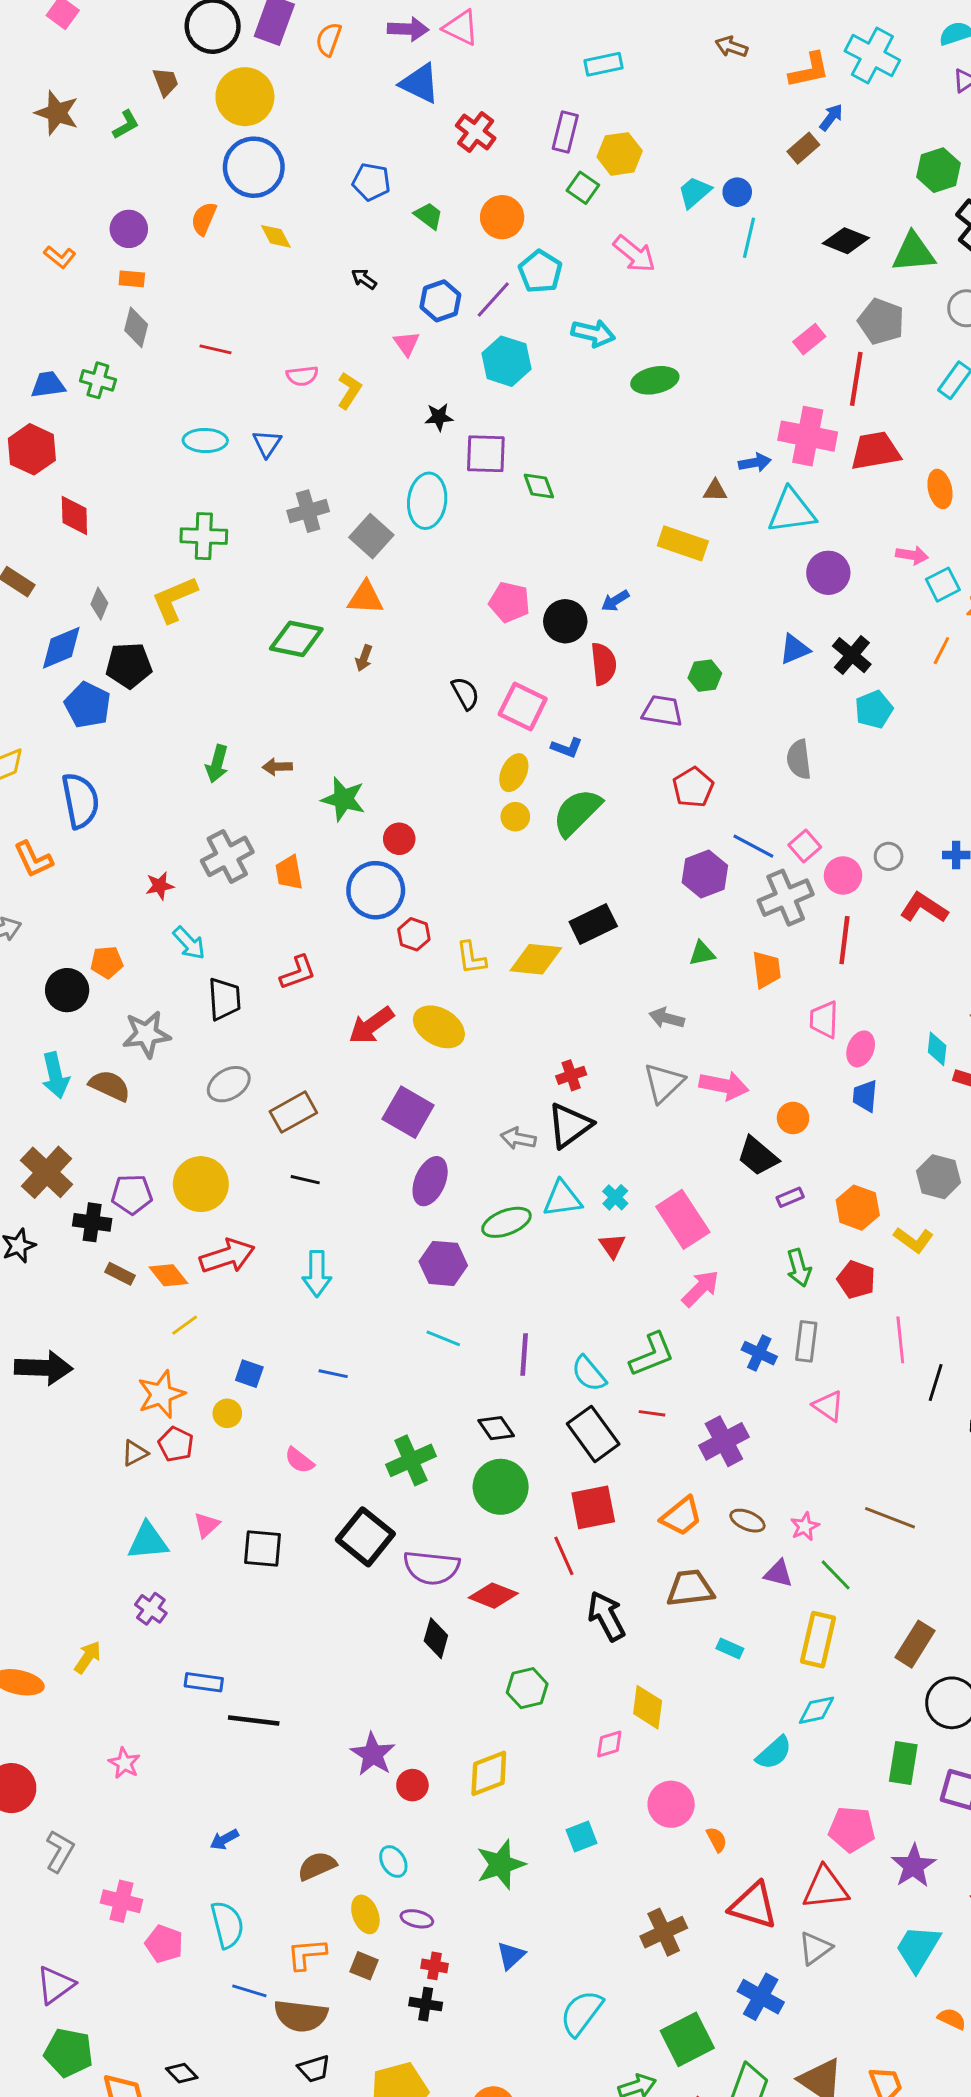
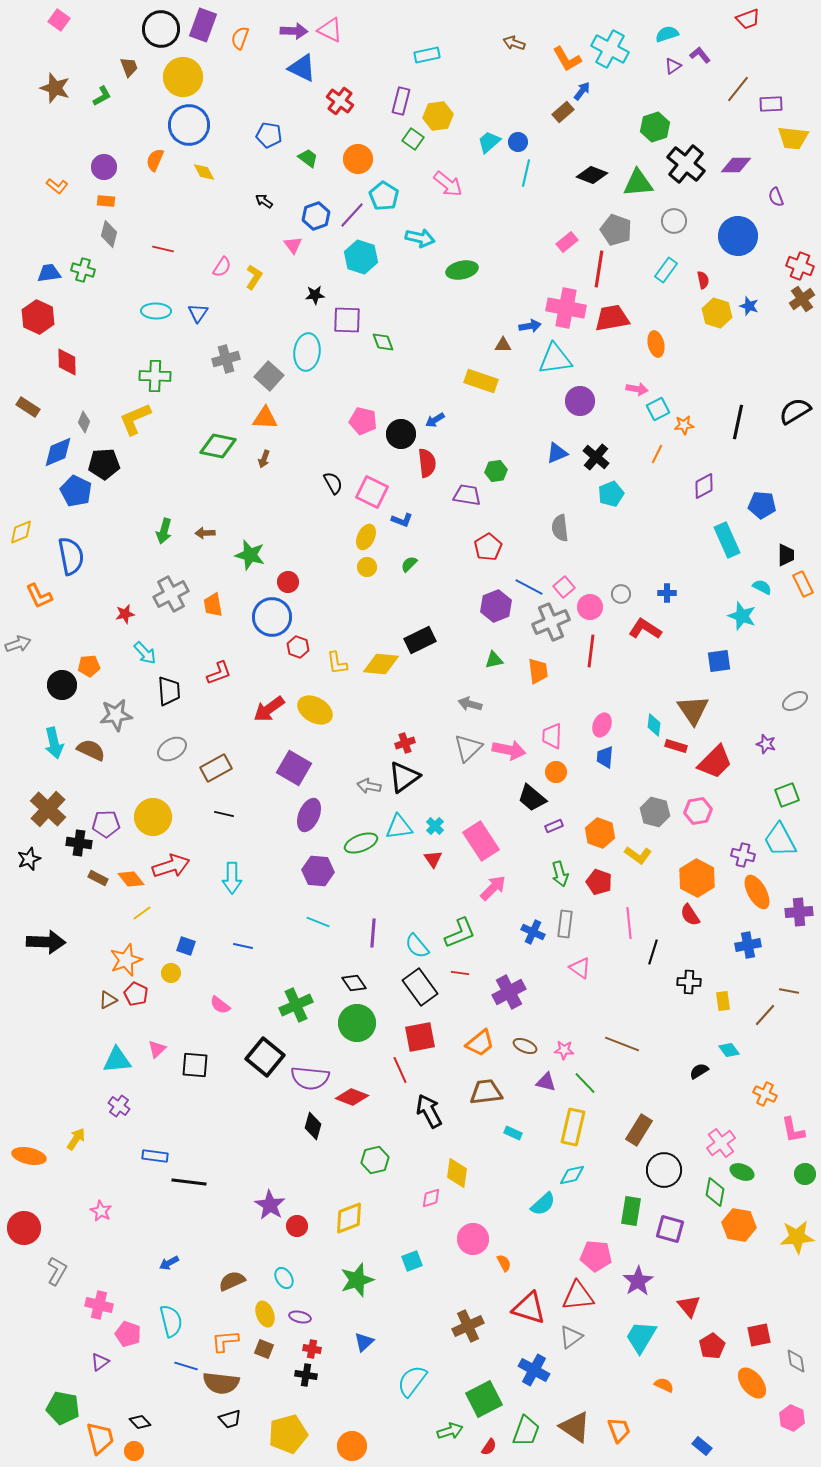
orange L-shape: (809, 70) -> (567, 59), turned 72
pink semicircle: (302, 376) -> (222, 267), turned -50
green semicircle: (577, 812) -> (409, 564), size x0.5
pink trapezoid: (824, 1020) -> (552, 736), moved
pink star: (805, 1526) -> (564, 1050), turned 30
purple triangle: (55, 1985) -> (100, 1362), moved, size x0.7

